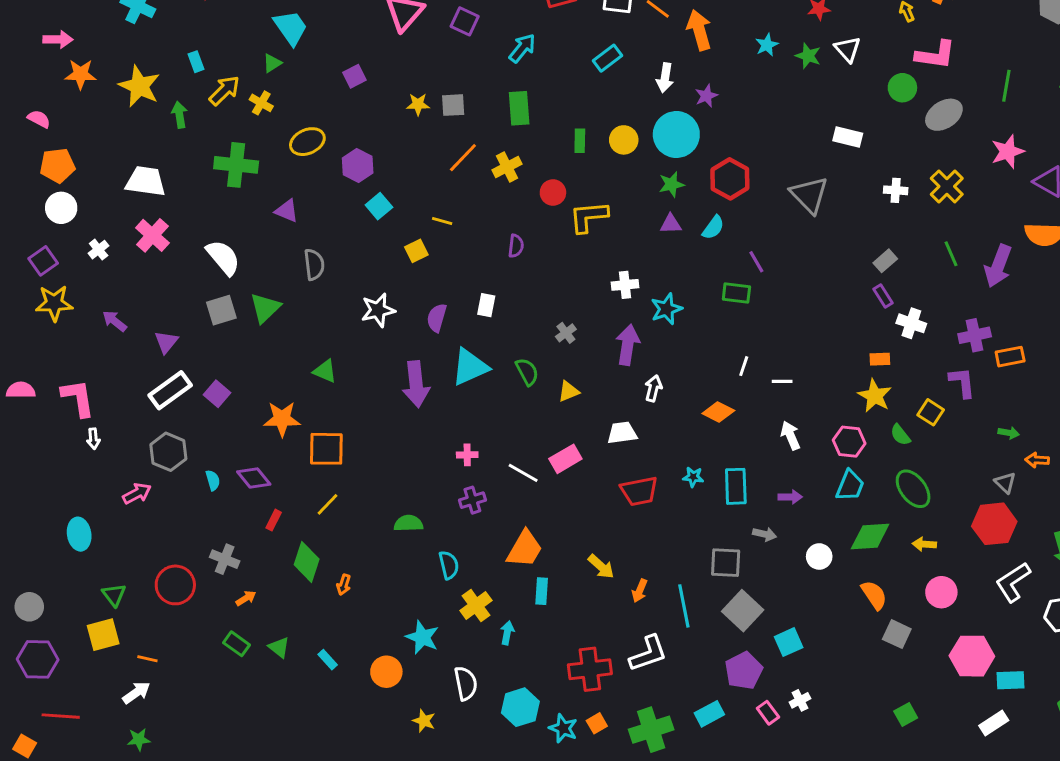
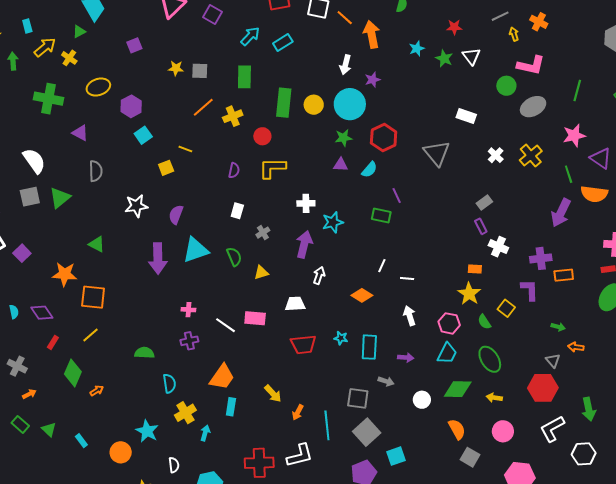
cyan rectangle: (607, 58) -> (283, 42), moved
green rectangle: (580, 141) -> (284, 103), size x1.8
white cross: (896, 190) -> (496, 155), turned 35
yellow L-shape: (589, 217) -> (272, 168), moved
green line: (951, 254) -> (569, 174), moved
white rectangle: (486, 305) -> (237, 211), moved
pink rectangle: (565, 459) -> (255, 318), turned 30
orange arrow: (344, 585) -> (97, 391), turned -144
white semicircle: (466, 683) -> (174, 465), size x0.7

